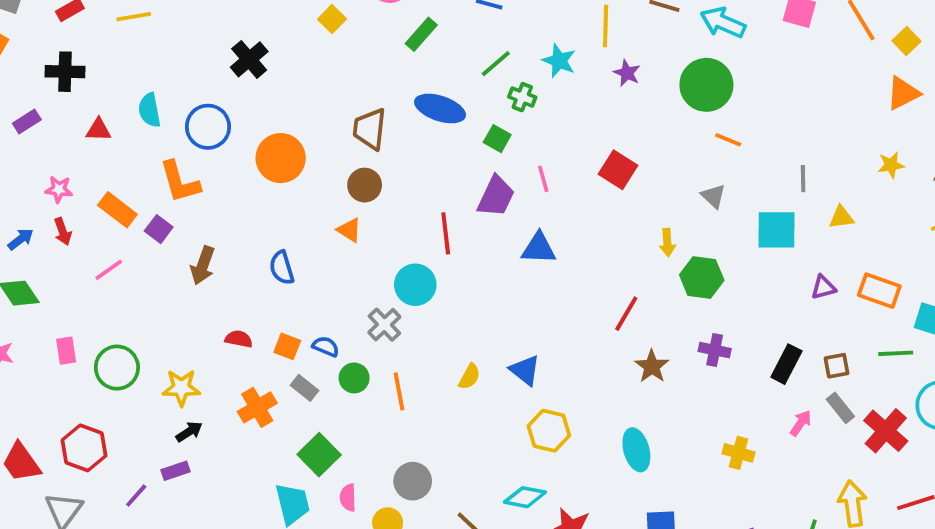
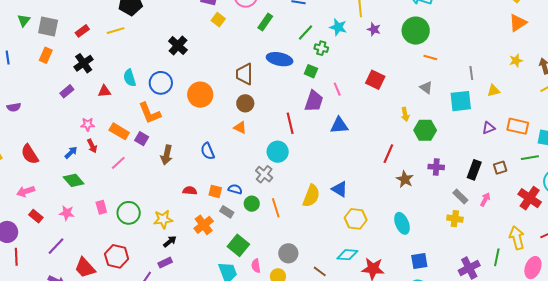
black cross: (65, 72) -> (84, 63), turned -30
yellow semicircle: (469, 377) -> (311, 196), size x1.6
gray rectangle: (840, 408) -> (460, 196), moved

